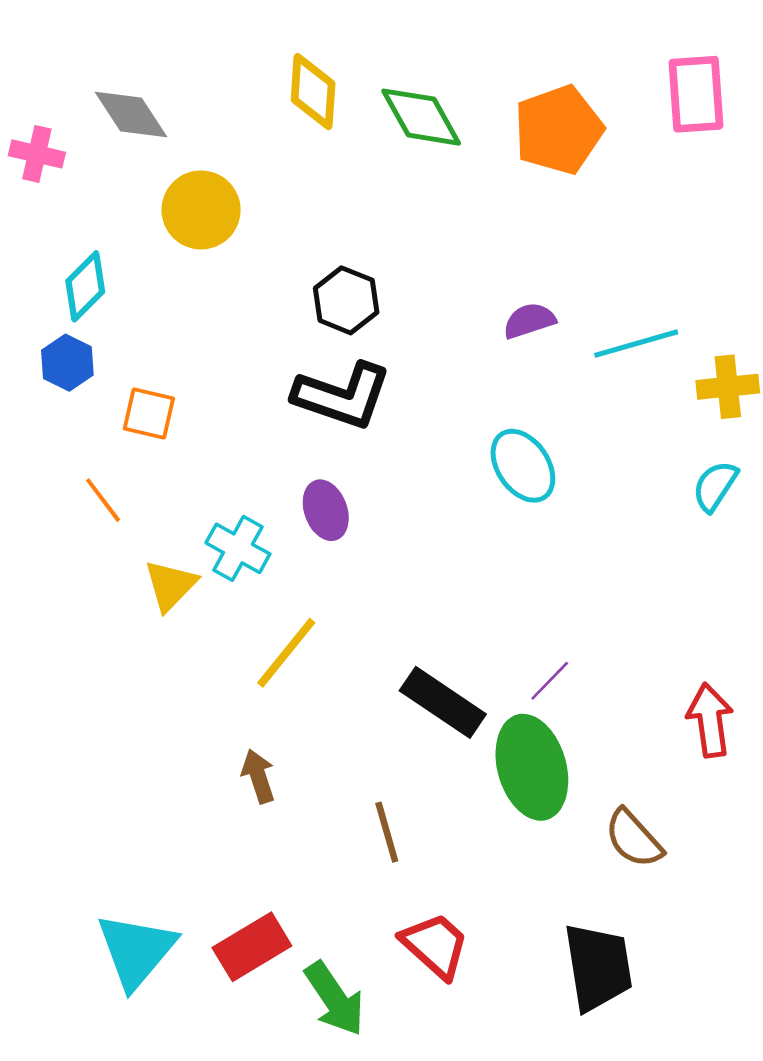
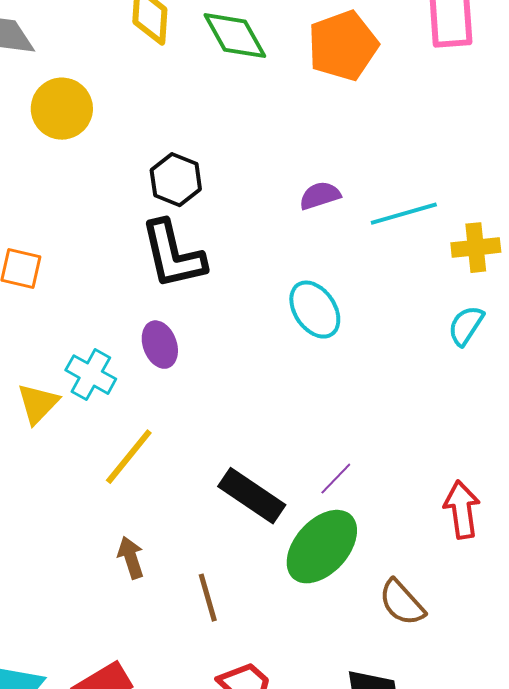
black L-shape: (342, 396) -> (173, 255), turned 58
green ellipse: (532, 767) -> (322, 547), turned 58
brown arrow: (258, 776) -> (131, 558), moved

